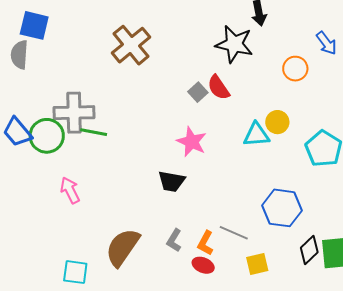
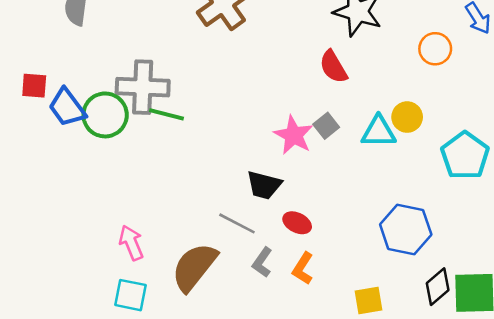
gray square: (198, 92) -> (326, 126), moved
pink arrow: (70, 190) -> (131, 243), moved
gray line: (234, 233) -> (237, 223), moved
red ellipse: (203, 265) -> (297, 223), moved

